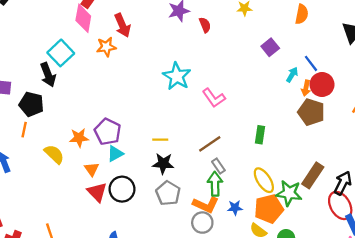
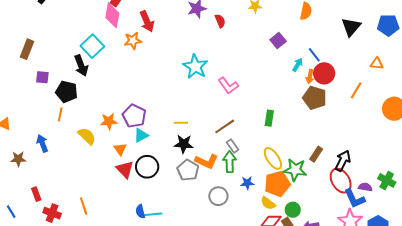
brown rectangle: (313, 175) -> (316, 154), size x0.7
orange L-shape: (206, 205) -> (207, 161), moved

